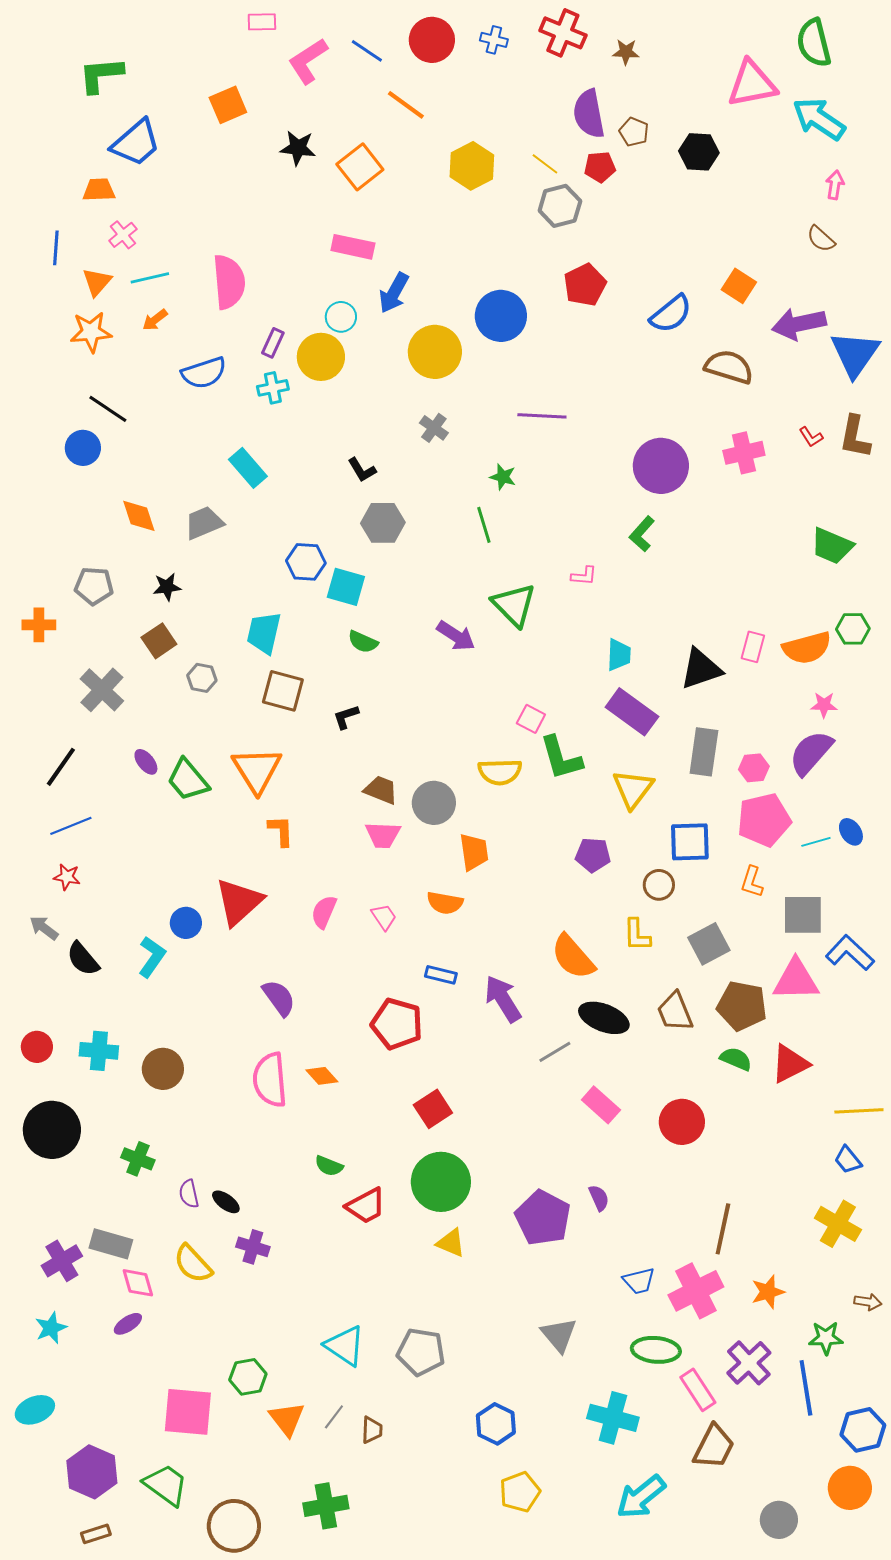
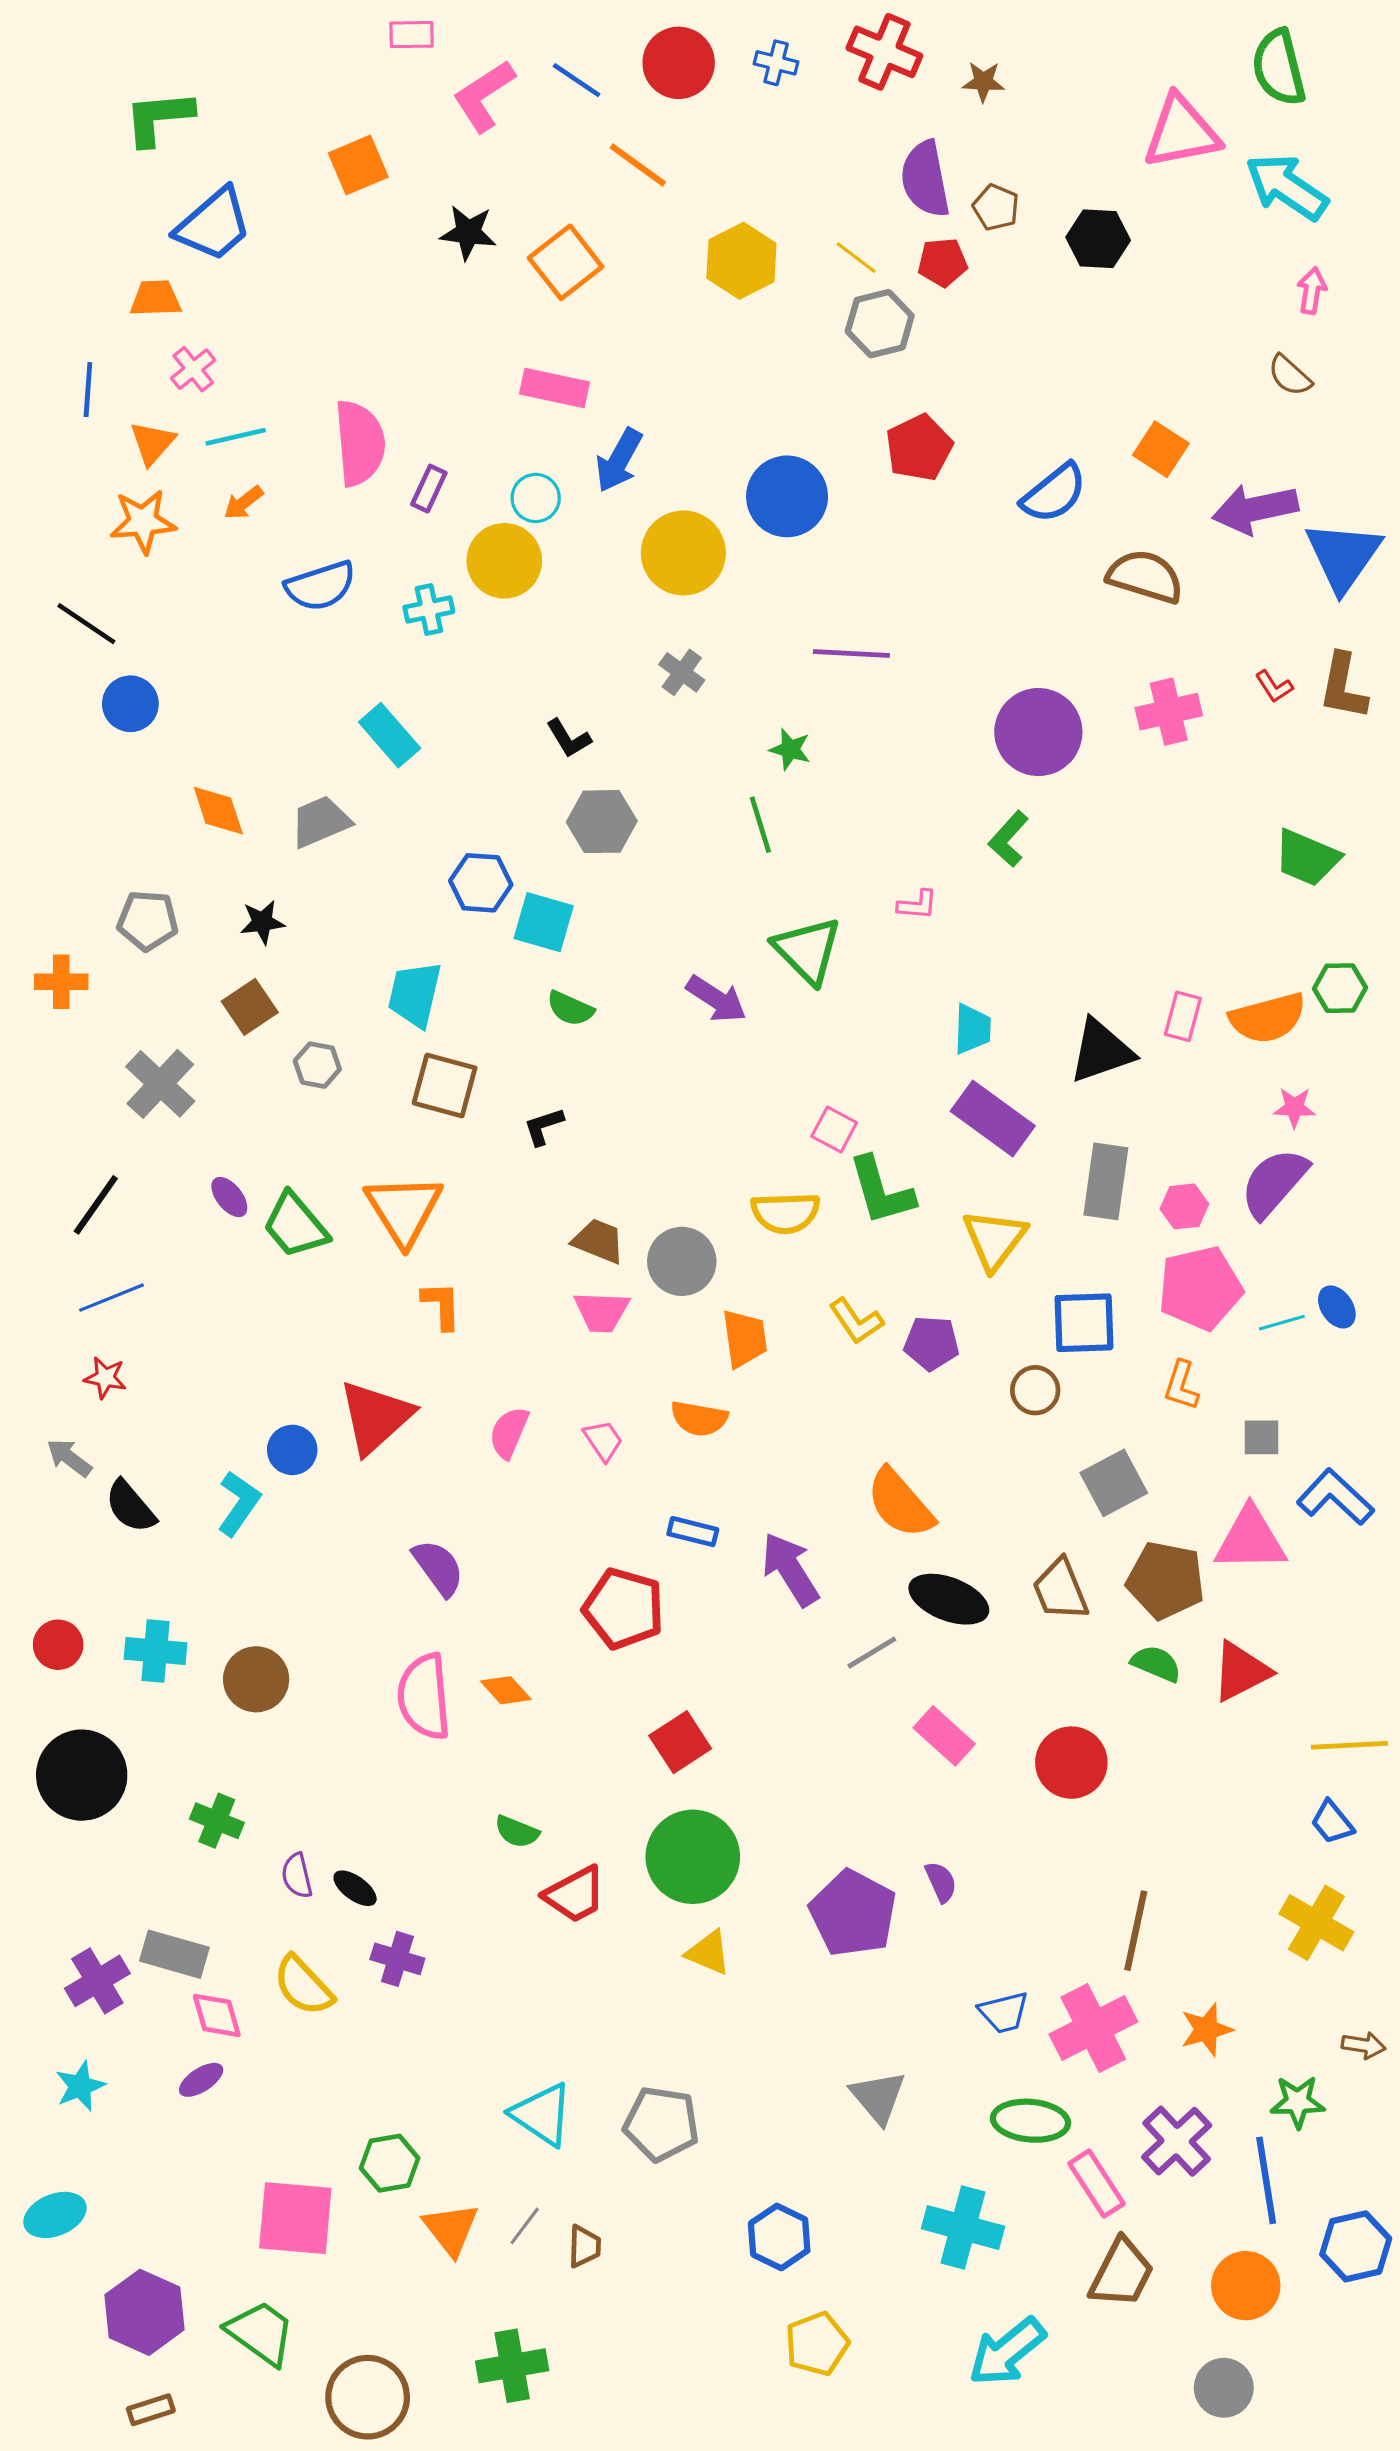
purple rectangle: (273, 343) -> (429, 489), moved
black line: (108, 409) -> (86, 624), moved
gray square: (803, 915) -> (1261, 1437), size x0.6
yellow L-shape: (637, 935) -> (856, 1321), moved, turned -33
orange circle: (850, 1488) -> (1246, 2286), moved

